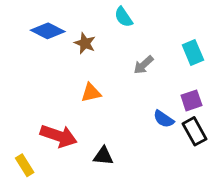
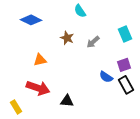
brown star: (85, 43) -> (67, 38), moved
orange triangle: (91, 93) -> (40, 60), moved

